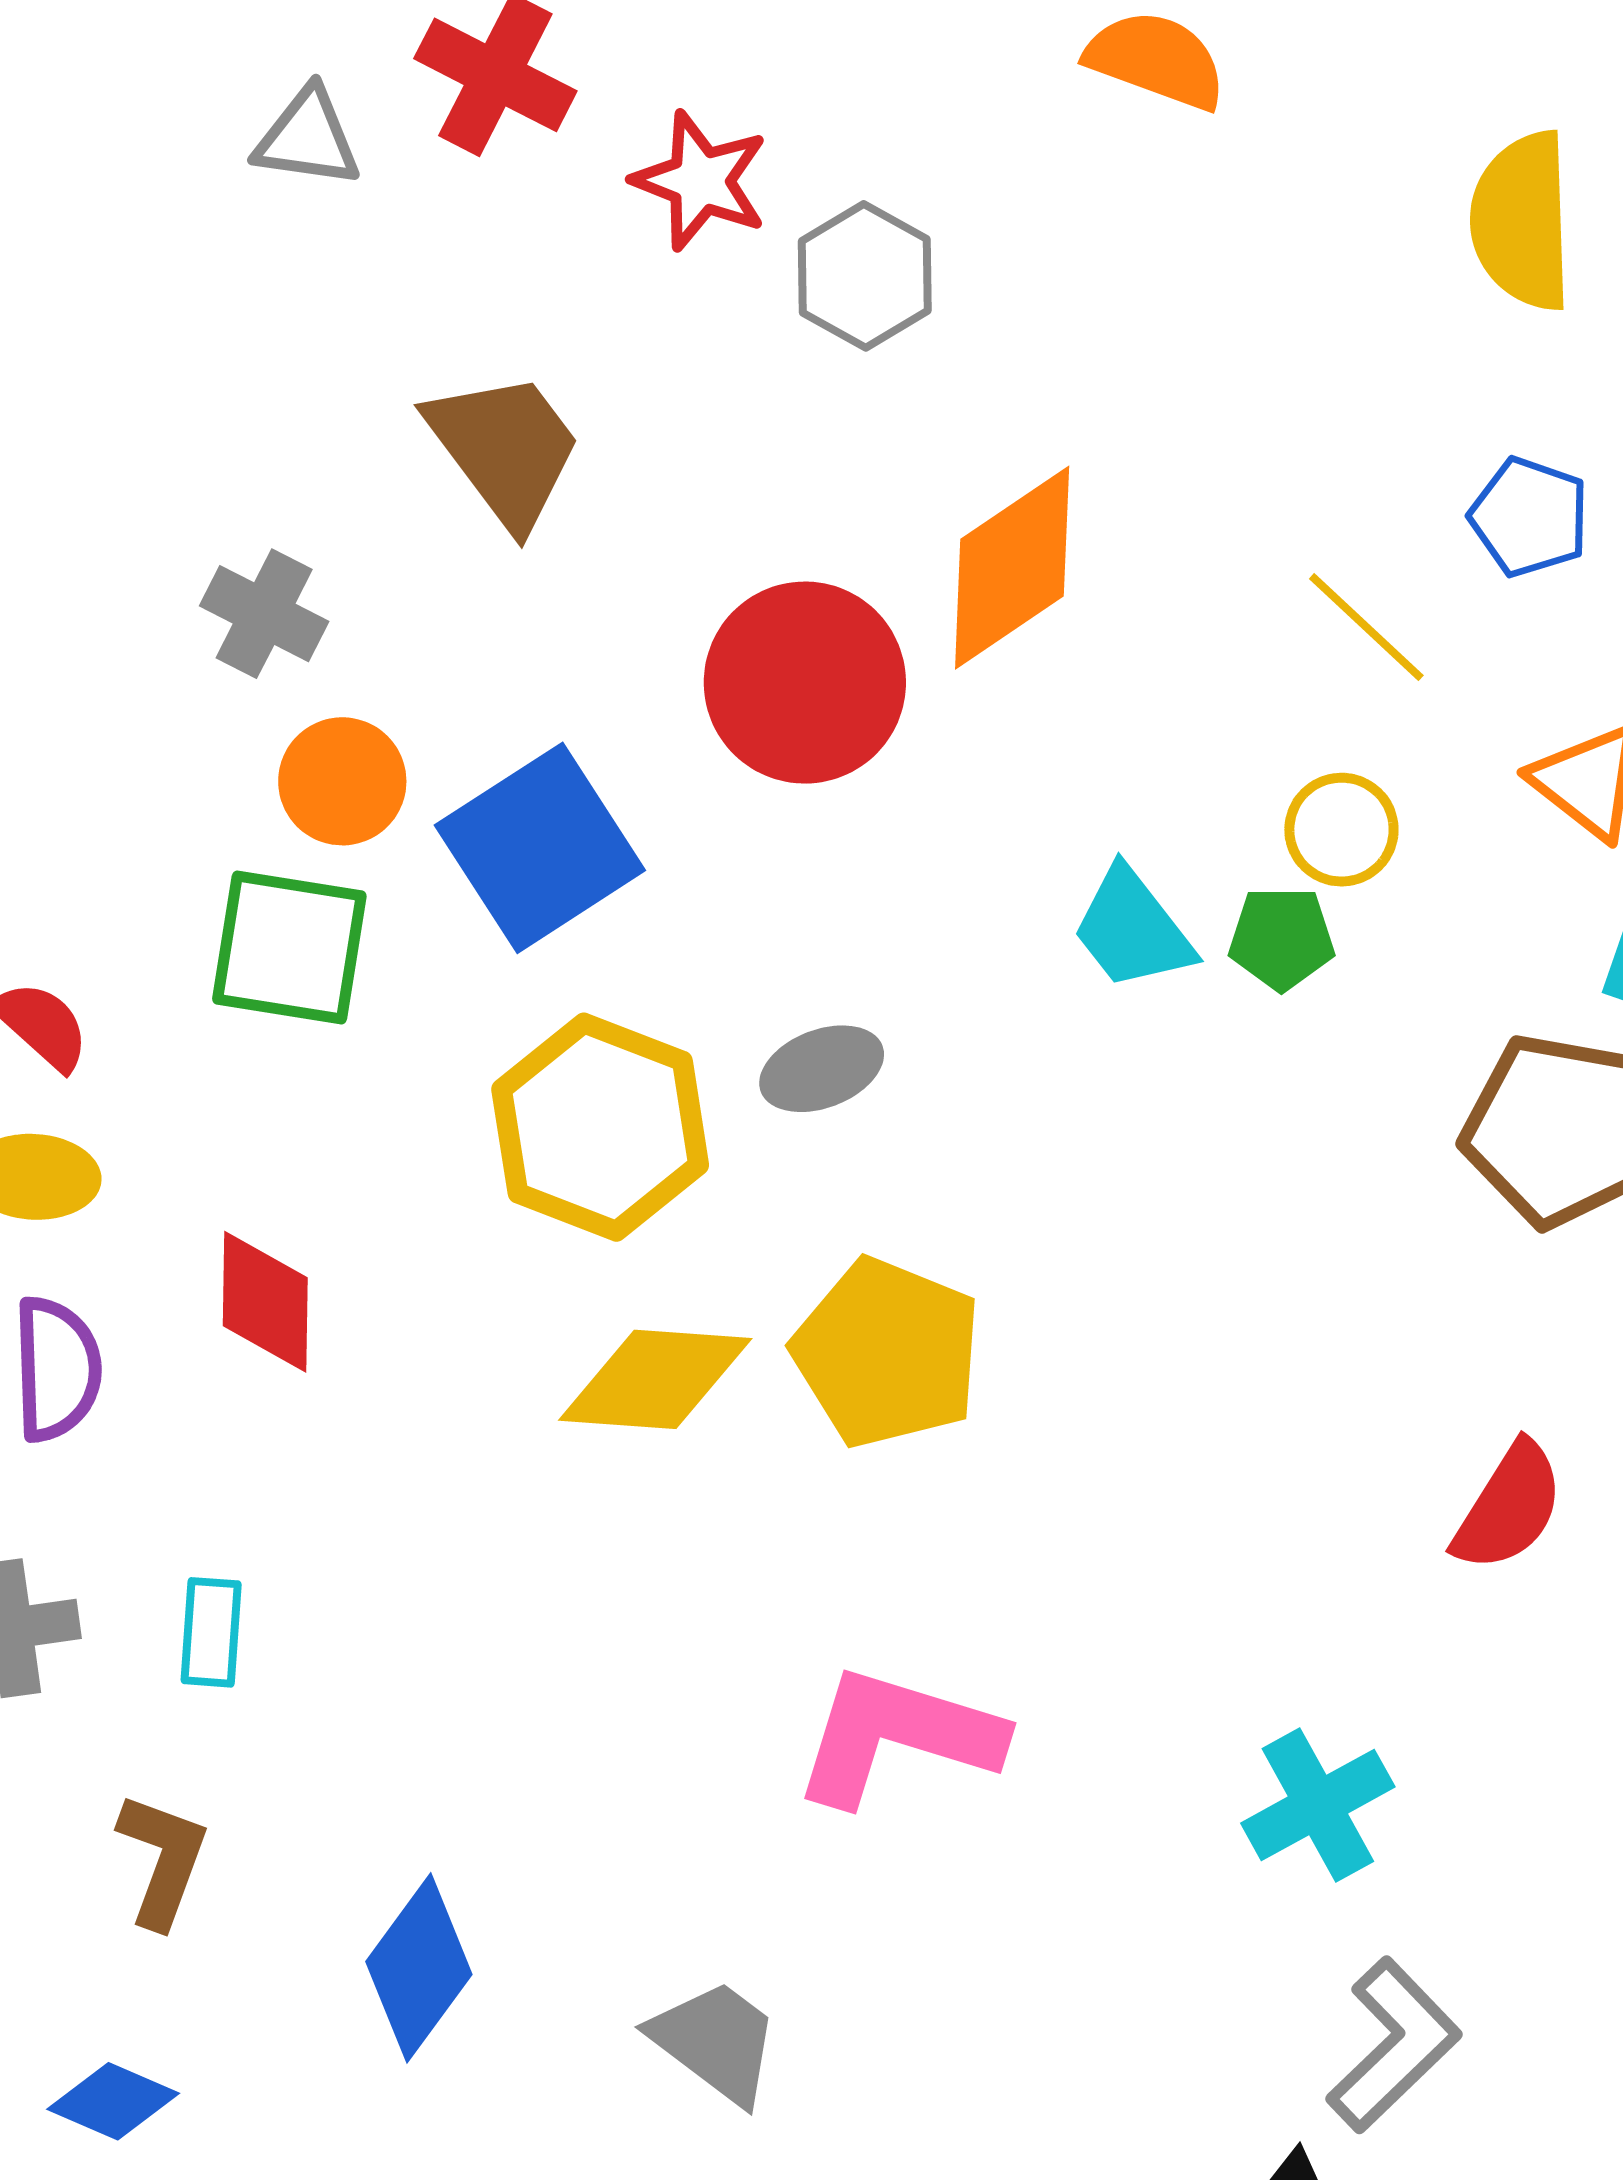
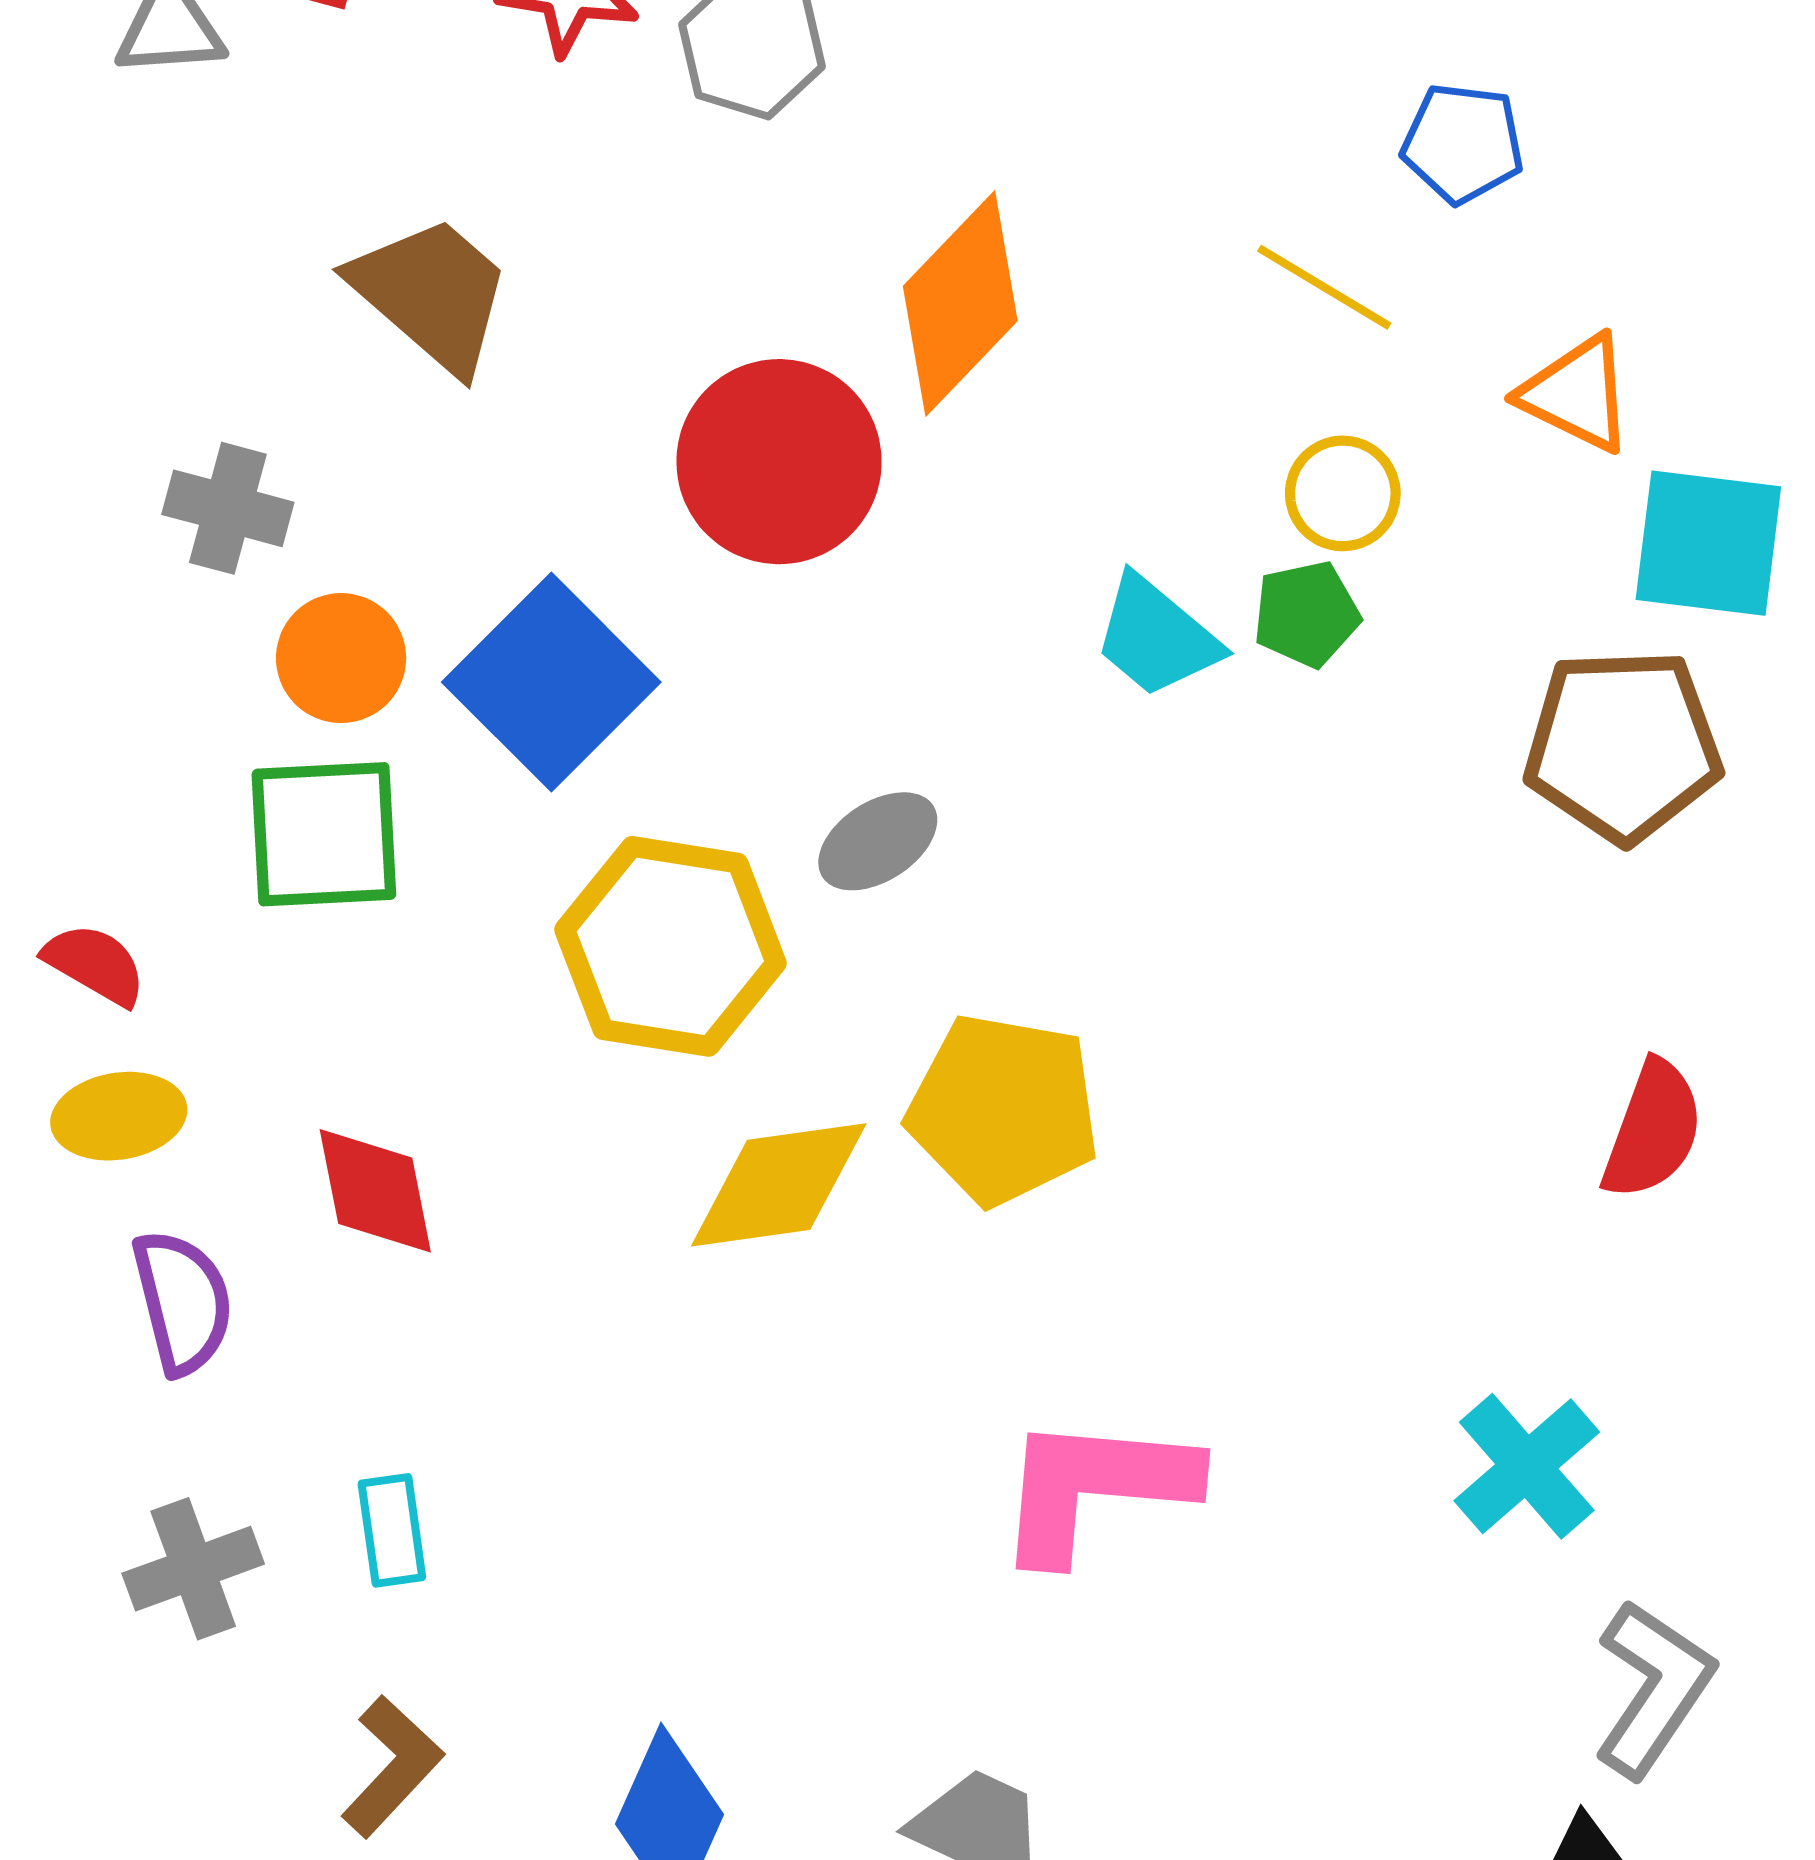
brown L-shape: (163, 1860) -> (392, 1766), turned 35

